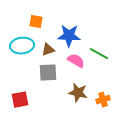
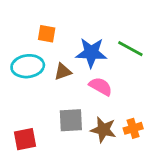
green line: (99, 54) -> (130, 49), moved
gray square: (48, 73) -> (71, 120), moved
orange cross: (103, 100) -> (133, 128), moved

